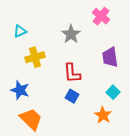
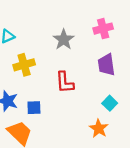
pink cross: (101, 16) -> (103, 29), moved, turned 36
blue square: (72, 96) -> (34, 108), moved, turned -32

